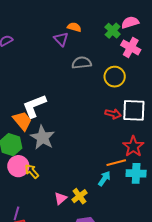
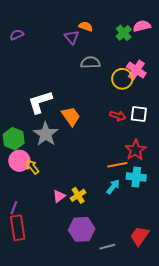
pink cross: (131, 47) -> (136, 70), moved
white square: (134, 110) -> (139, 114), size x0.7
orange trapezoid: (22, 121) -> (71, 116), moved
cyan arrow: (104, 178) -> (113, 187), moved

